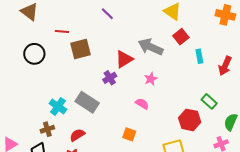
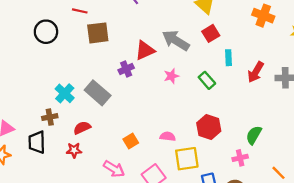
green rectangle: (209, 101) -> (207, 80), moved
pink semicircle: (142, 104) -> (168, 136), moved, turned -32
orange square: (129, 134) -> (131, 141), moved, turned 32

